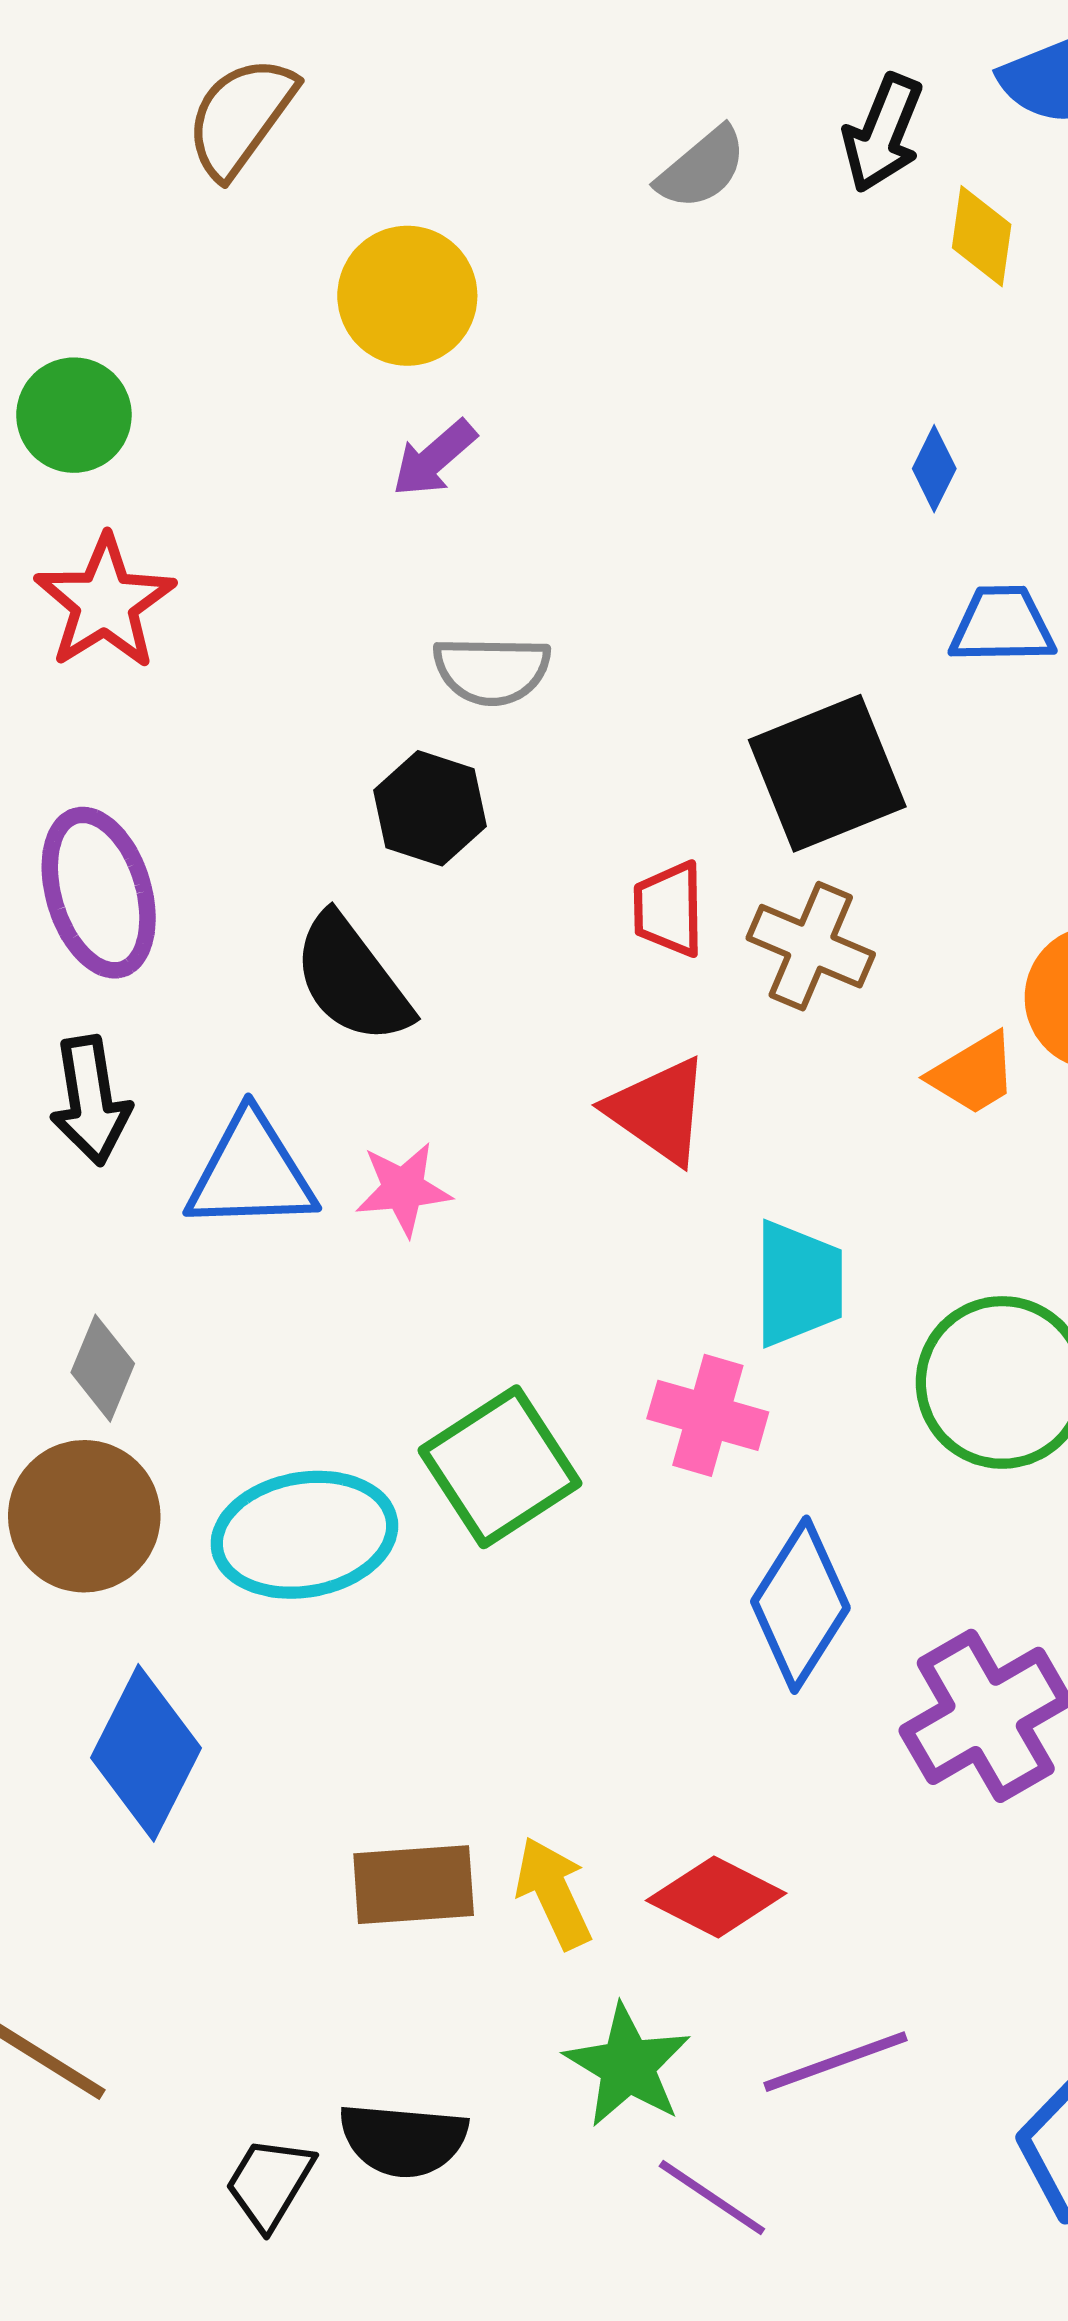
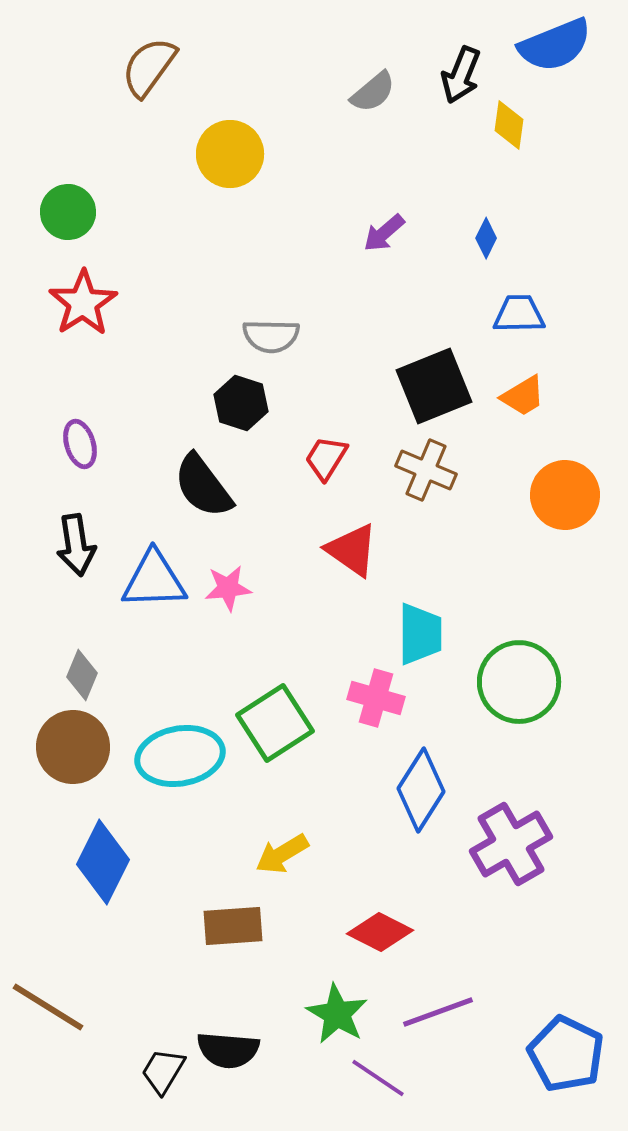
purple arrow: (434, 458) -> (384, 233), moved
purple ellipse: (99, 893) -> (80, 444), size x0.6
red trapezoid: (669, 909) -> (326, 458), moved, turned 33
orange trapezoid: (973, 1074) -> (523, 396), moved
yellow arrow: (553, 1893) -> (282, 854), moved, turned -96

